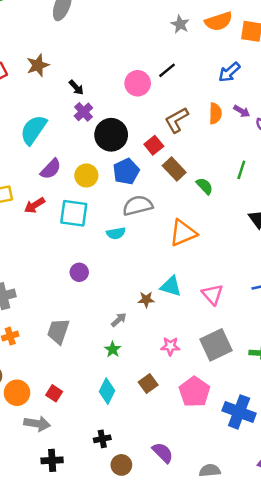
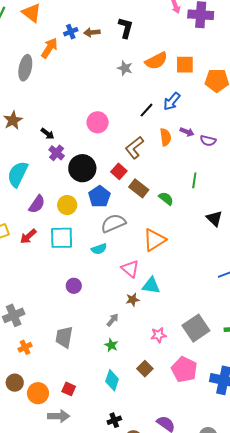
black line: (167, 70) -> (147, 110), moved
pink triangle: (212, 294) -> (130, 269), moved

